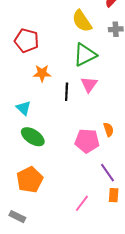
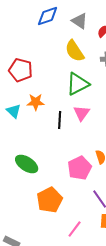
cyan triangle: (24, 108) -> (14, 111), moved
pink pentagon: (87, 141) -> (80, 168), turned -30
orange pentagon: (30, 180) -> (50, 200), moved

